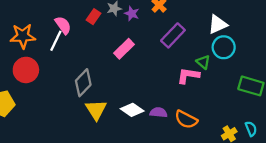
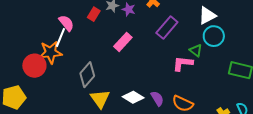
orange star: (23, 36) -> (51, 52), moved
purple semicircle: (159, 113) -> (157, 98), turned 56

